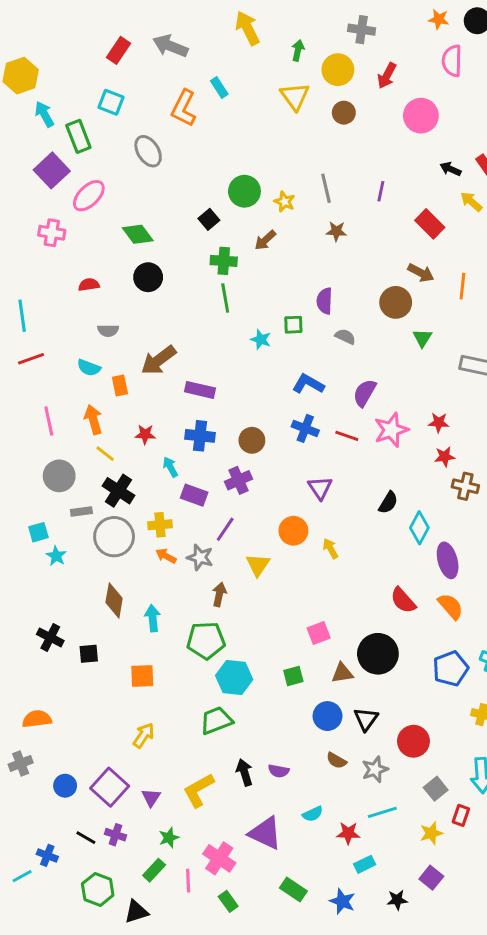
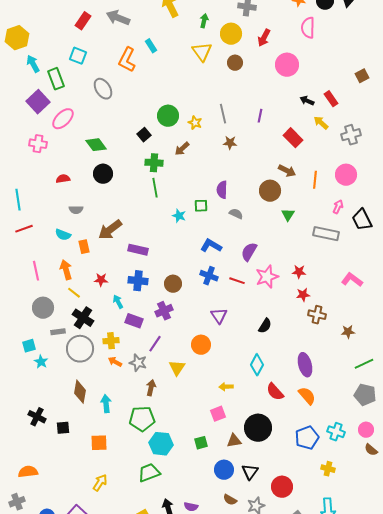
cyan diamond: (419, 528) -> (257, 365), moved
yellow arrow: (330, 549) -> (226, 387), moved, turned -64

